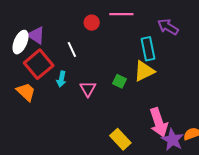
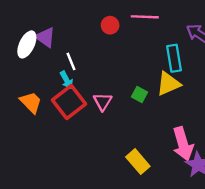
white line: (72, 50) -> (71, 61), moved
red square: (39, 64) -> (69, 102), moved
cyan arrow: (61, 79) -> (67, 80), moved, turned -42

